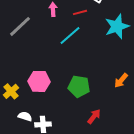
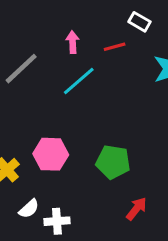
cyan line: (70, 35) -> (79, 81), moved
white semicircle: (25, 116) -> (29, 209), turned 120

